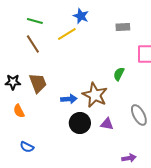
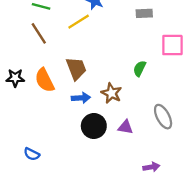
brown trapezoid: (38, 83) -> (76, 69), moved
brown star: (95, 95) -> (111, 93), size x0.7
orange semicircle: (19, 111) -> (45, 80), moved, size x1.5

